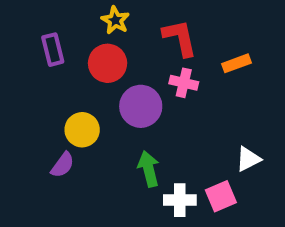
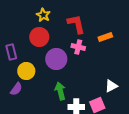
purple rectangle: (53, 50) -> (11, 52), moved

